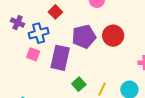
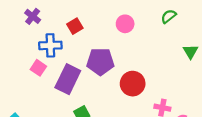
purple cross: (18, 23) -> (33, 16), moved
red circle: (113, 36) -> (133, 84), moved

